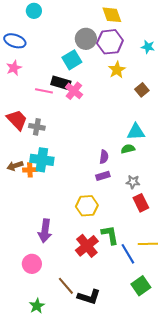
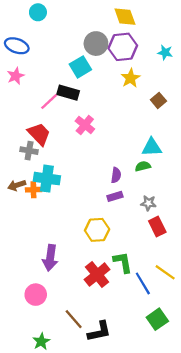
pink line: (44, 91) -> (49, 102), turned -54
pink cross: (74, 91) -> (85, 125), moved
red trapezoid: (17, 120) -> (39, 134), moved
gray cross: (37, 127) -> (29, 151), moved
yellow line: (148, 244) -> (165, 272), turned 36
black L-shape: (89, 297) -> (99, 331), turned -30

